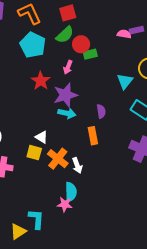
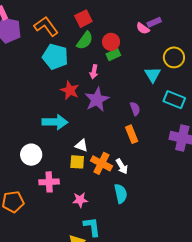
pink semicircle: (124, 34) -> (143, 28), turned -144
red circle: (81, 44) -> (111, 42), moved
cyan arrow: (67, 113) -> (55, 122), moved, size x1.4
pink star: (65, 204) -> (80, 200), moved

